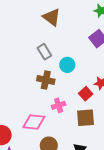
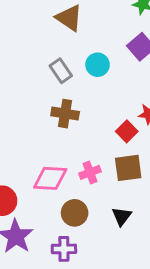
cyan circle: (67, 65) -> (98, 65), moved
pink cross: (59, 105) -> (90, 172), moved

